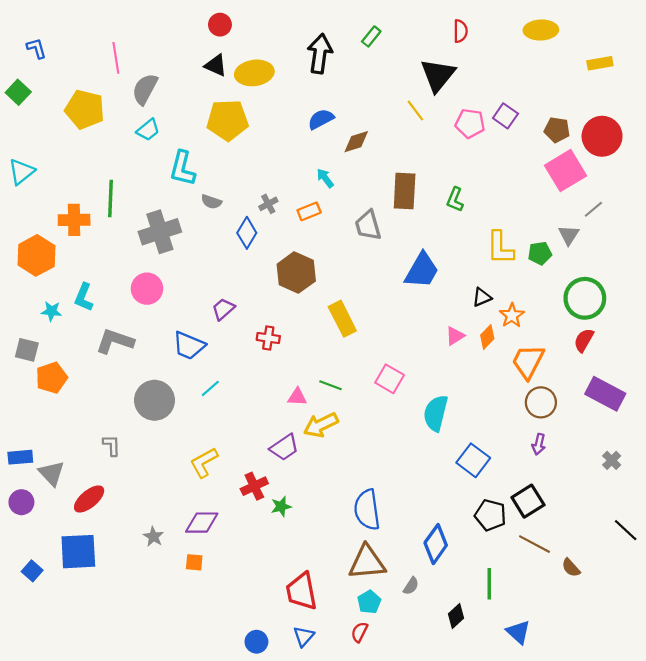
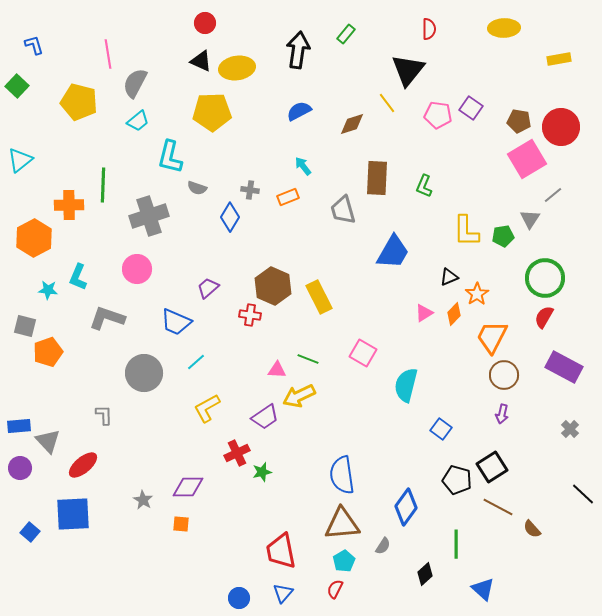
brown diamond: (356, 142) -> (352, 124), moved
gray cross: (268, 204) -> (250, 190), turned 36
brown hexagon: (296, 273) -> (273, 286), moved
blue square: (473, 460) -> (441, 429), size x0.7
yellow L-shape: (204, 463) -> (207, 408), moved

